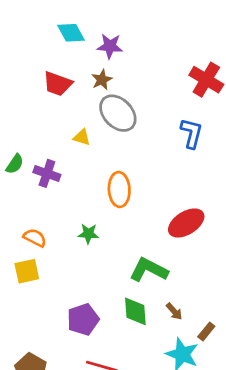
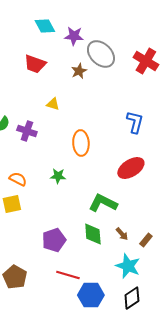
brown star: (102, 80) -> (79, 71), moved
gray ellipse: (118, 113) -> (101, 54), moved
blue L-shape: (192, 133) -> (135, 122), moved
brown rectangle: (206, 331) -> (146, 240), moved

